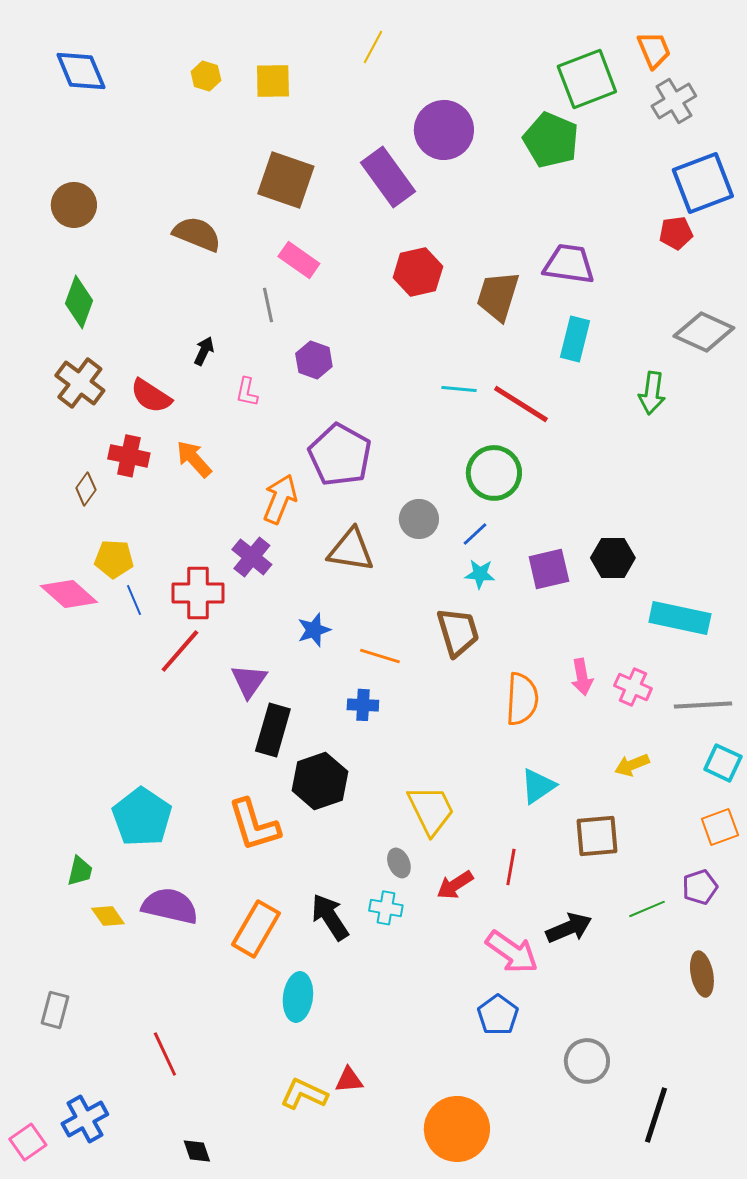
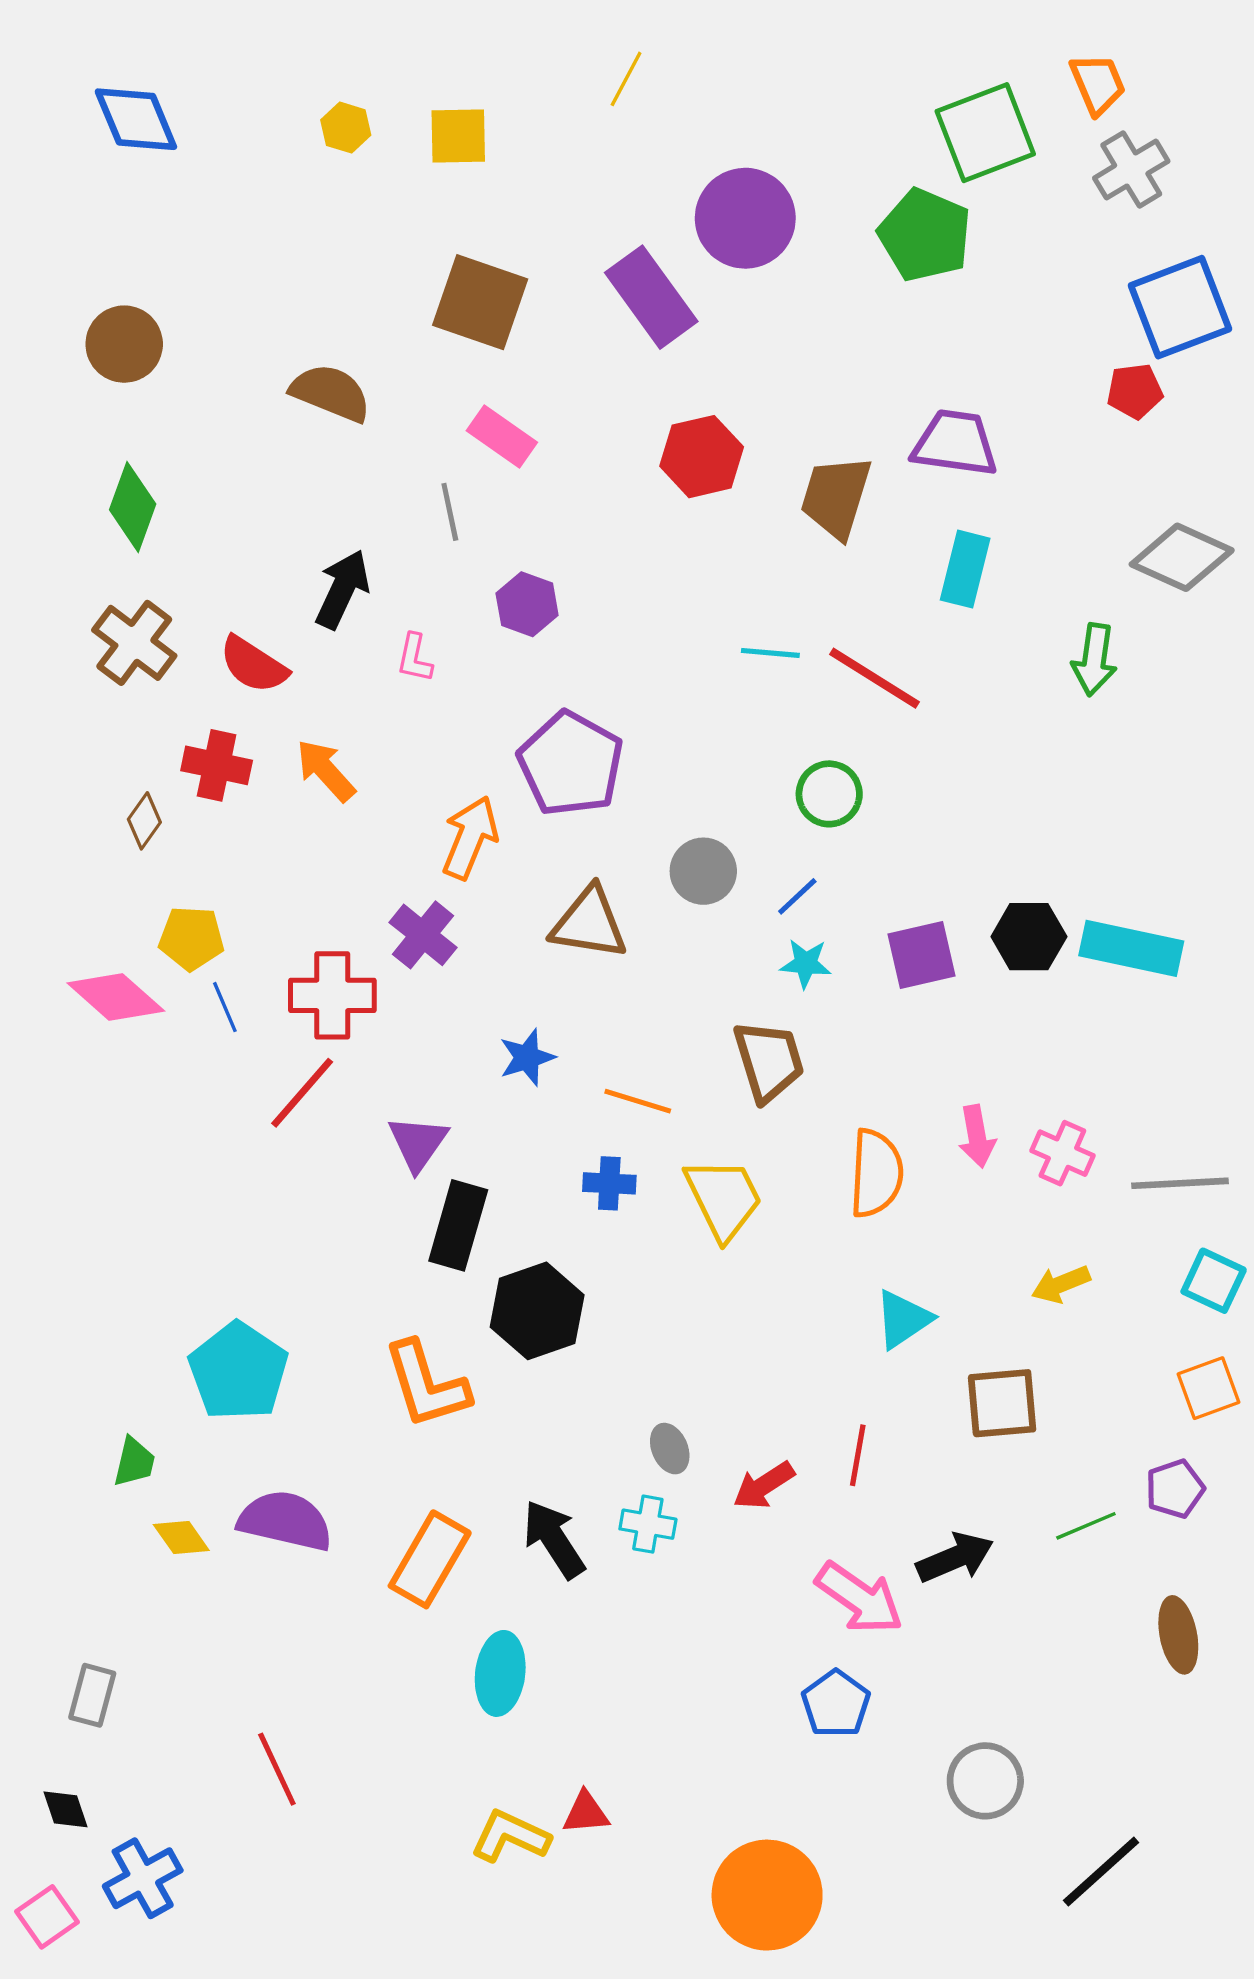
black arrow: (204, 351) -> (342, 589), size x1.6
green circle: (494, 473) -> (829, 794), size x0.7
cyan rectangle: (680, 618) -> (1131, 948), moved
yellow trapezoid: (431, 810) -> (723, 1198), moved
black line: (656, 1115) -> (1101, 1872), turned 30
black diamond: (197, 1151) -> (65, 1809), moved

